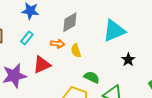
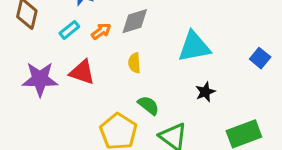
orange arrow: (57, 44) -> (101, 31), moved, turned -56
red triangle: (42, 65) -> (82, 72), turned 30

